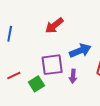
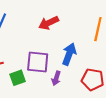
blue arrow: (80, 51) -> (69, 54), turned -60

